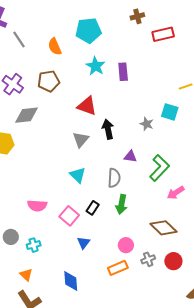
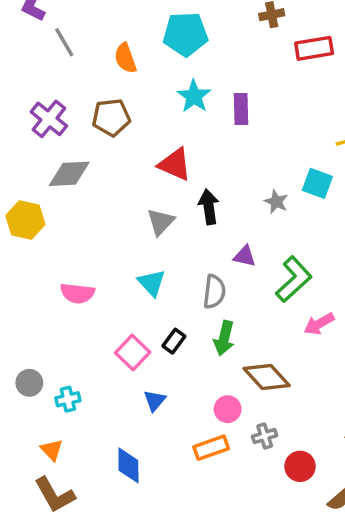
pink semicircle: (37, 206) -> (77, 293), moved
brown diamond: (164, 228) -> (267, 377), moved
red circle: (173, 261) -> (300, 466), moved

